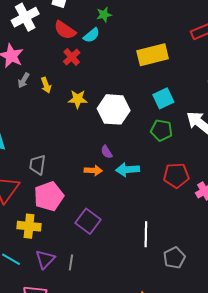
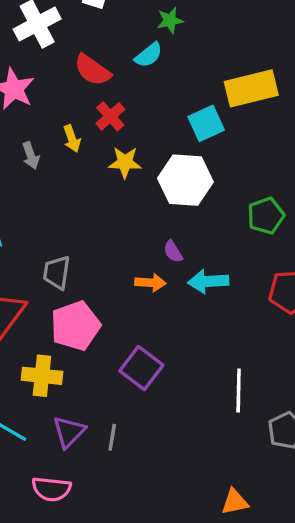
red semicircle: (65, 30) -> (92, 70), moved
red cross: (72, 57) -> (110, 116), moved
gray arrow: (24, 80) -> (31, 156), moved, turned -49
cyan square: (163, 98) -> (206, 123), moved
green pentagon: (162, 130) -> (266, 216), turned -30

